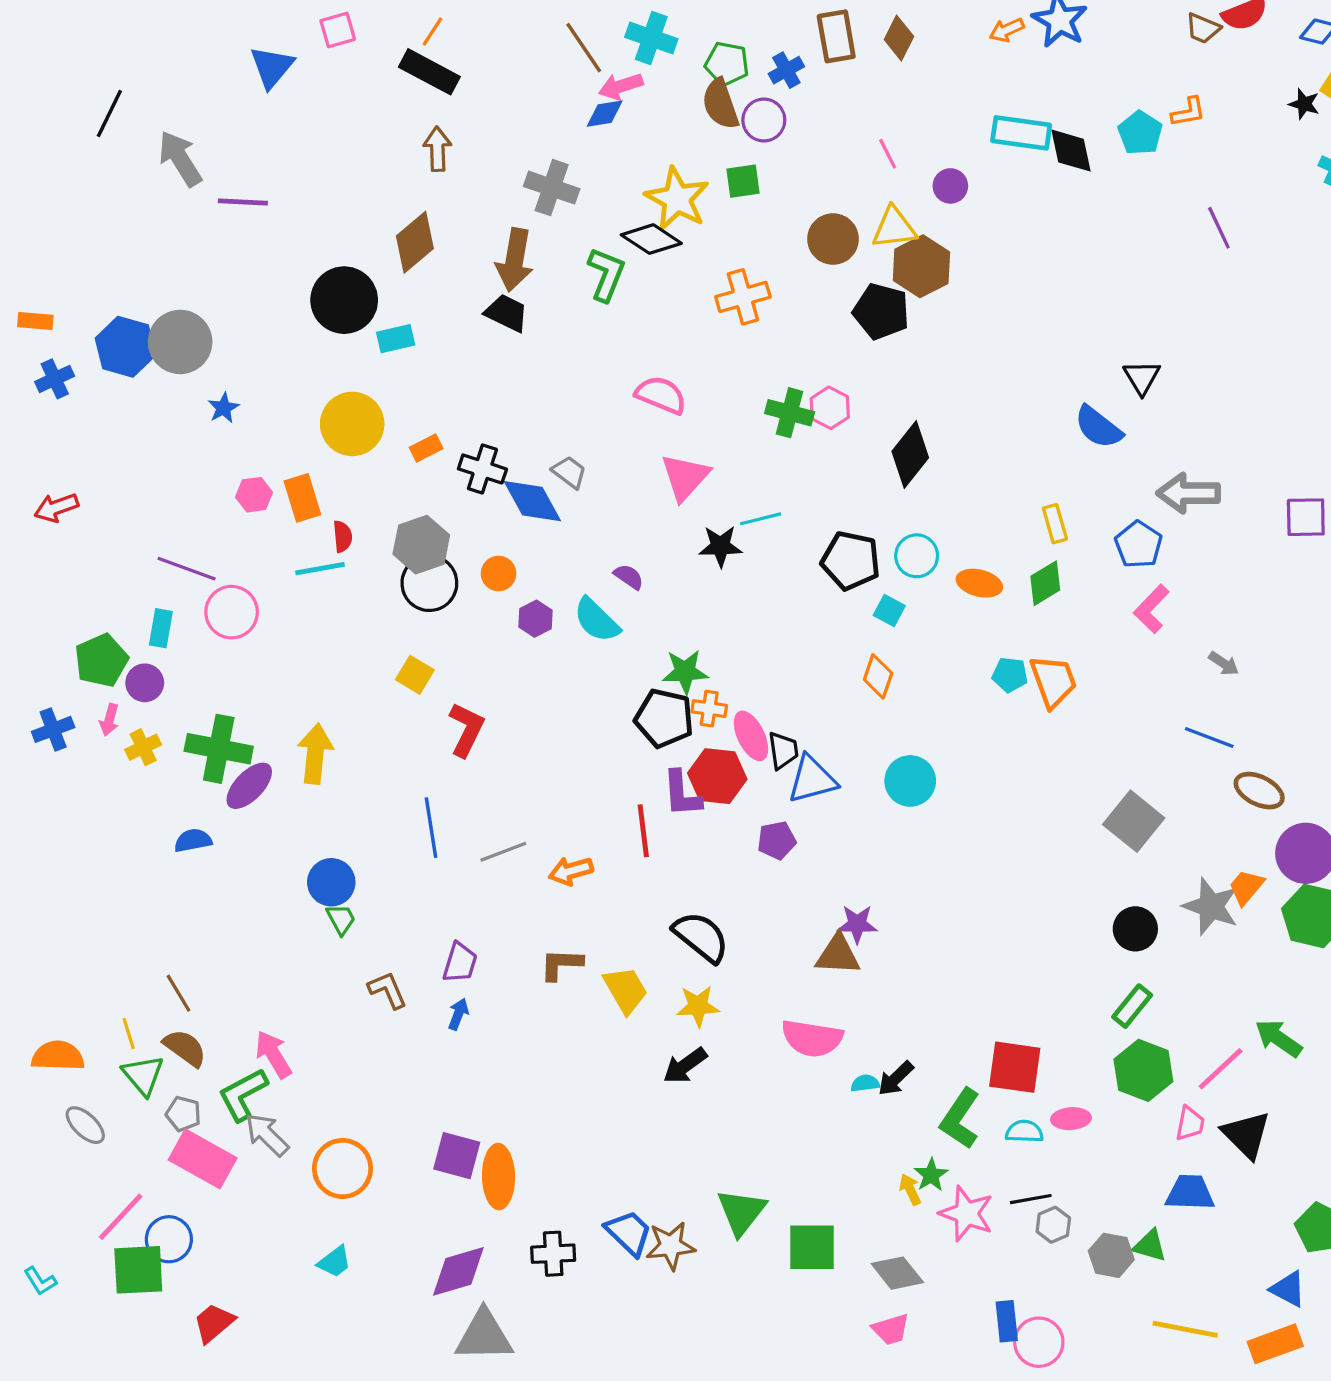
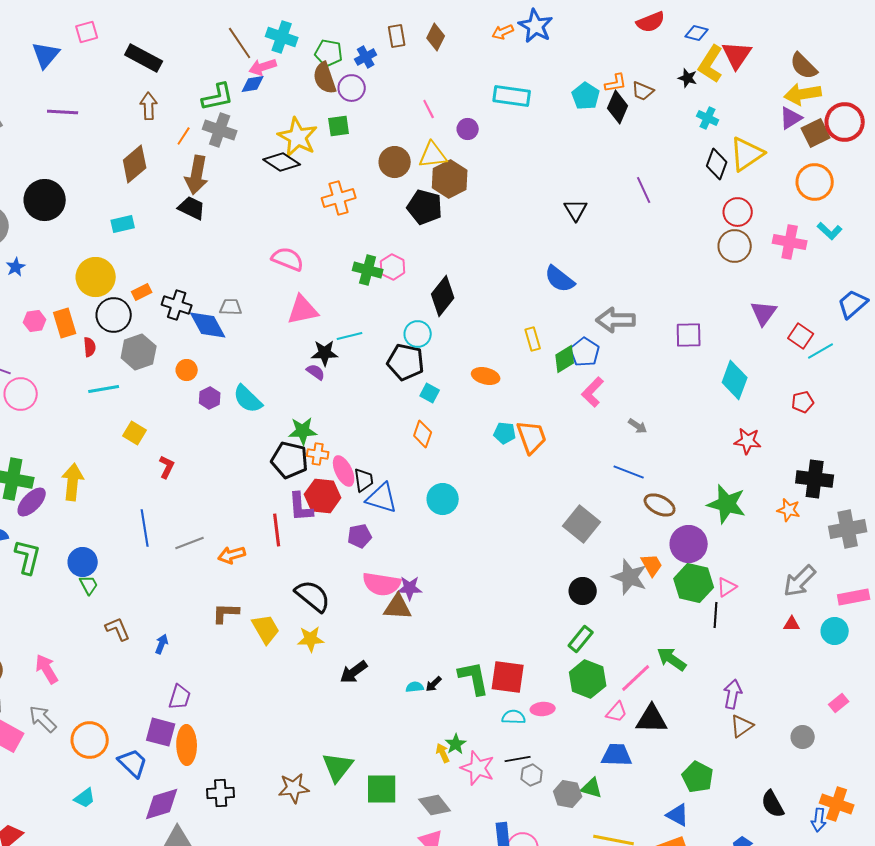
brown trapezoid: (1203, 28) -> (643, 91), moved
orange line: (433, 32) -> (184, 136), moved
brown rectangle: (836, 36) -> (397, 36), size x0.7
black diamond: (1071, 151) -> (618, 107), moved, turned 36
purple line: (243, 202) -> (63, 112), moved
purple line: (1219, 228) -> (644, 190), moved
green L-shape: (606, 274) -> (218, 97), moved, turned 56
black circle: (344, 300) -> (45, 200), moved
black triangle: (1142, 377) -> (576, 210), moved
gray trapezoid: (569, 472) -> (231, 307), turned -35
pink triangle: (685, 477) -> (303, 310), turned 36
cyan circle: (917, 556) -> (418, 334), moved
cyan line: (320, 569) -> (104, 389), moved
purple semicircle: (629, 577) -> (316, 372), moved
black circle: (429, 583) -> (114, 315), moved
green diamond: (1045, 583) -> (565, 359), moved
red L-shape: (466, 729) -> (167, 467), size x0.7
blue triangle: (812, 779) -> (382, 498), turned 32
orange trapezoid: (1246, 887) -> (652, 565), turned 110
purple trapezoid: (460, 963) -> (180, 697), moved
pink semicircle: (812, 1038) -> (382, 584), moved
black arrow: (685, 1066) -> (354, 672), moved
black arrow: (896, 1078) -> (434, 684), size x0.7
green L-shape: (243, 1095) -> (28, 557), moved, turned 132
green L-shape: (960, 1119) -> (474, 678), moved, turned 135
pink trapezoid: (1190, 1123) -> (617, 712), turned 30
black triangle: (1246, 1135) -> (652, 719), turned -44
blue trapezoid: (629, 1233) -> (133, 763), moved

